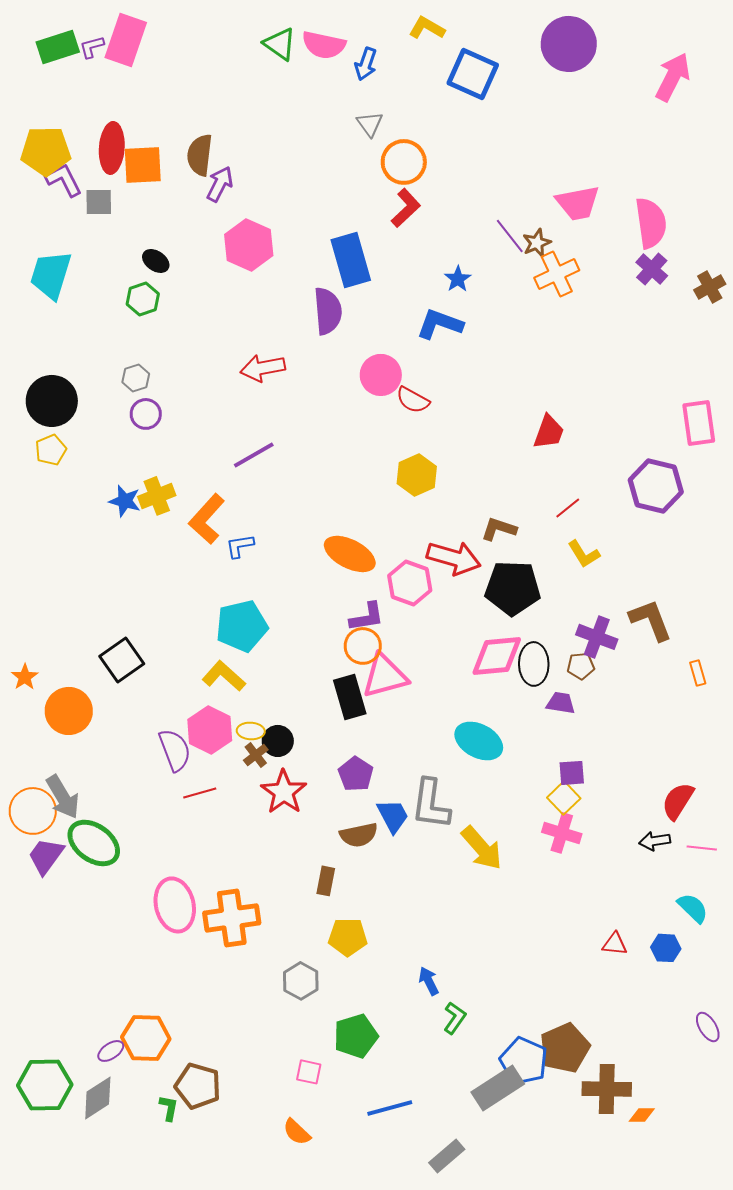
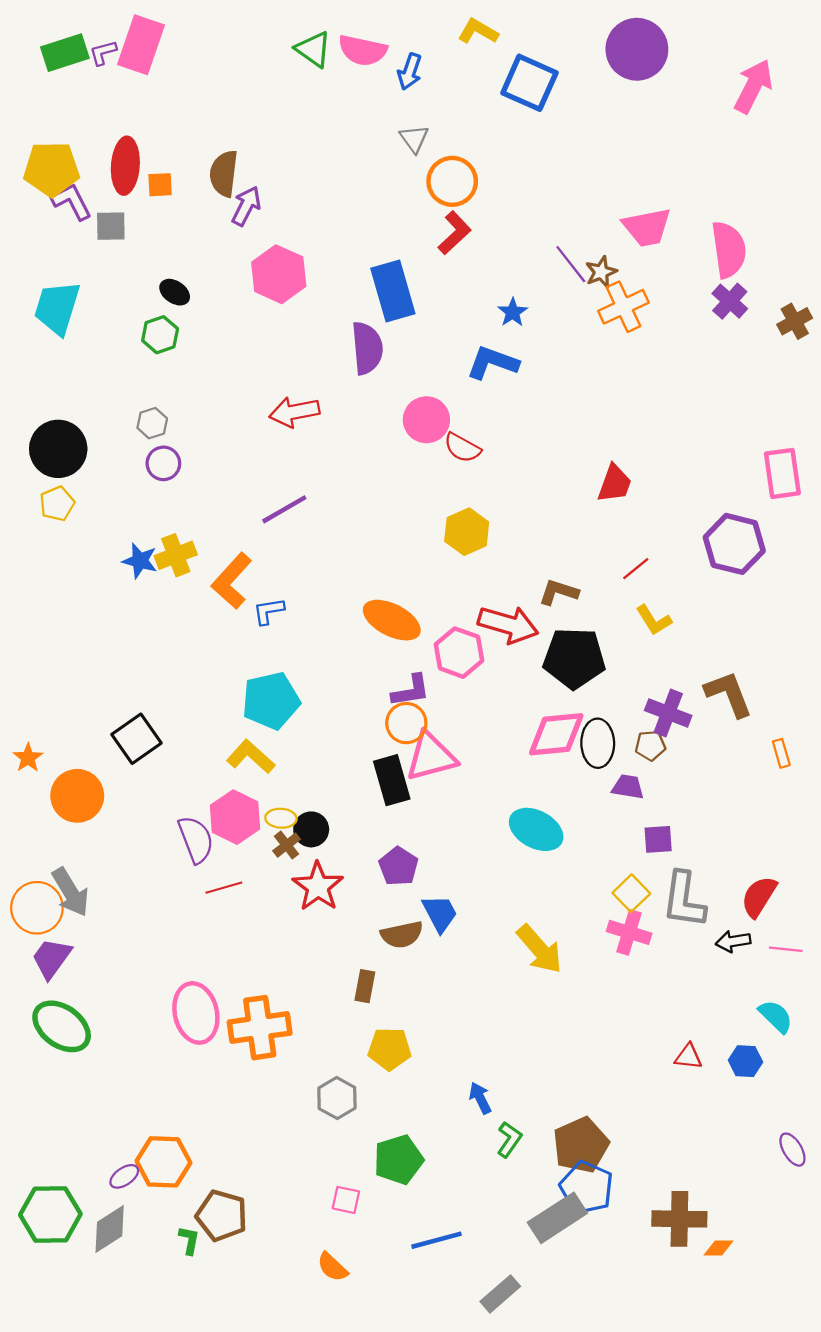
orange square: (143, 165) -> (160, 185), size x0.6
purple square: (572, 773) -> (658, 839), moved
gray L-shape: (431, 804) -> (684, 900), moved
green ellipse: (94, 843) -> (62, 1026), moved
brown pentagon: (565, 1048) -> (581, 1145), moved

